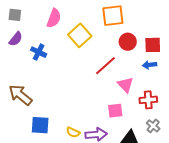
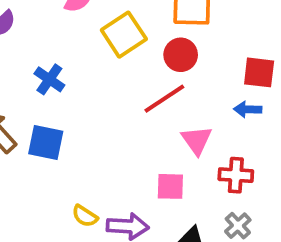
red circle: (128, 42) -> (181, 55), moved
blue cross: (39, 52) -> (49, 79), moved
blue square: (40, 125) -> (46, 143), moved

